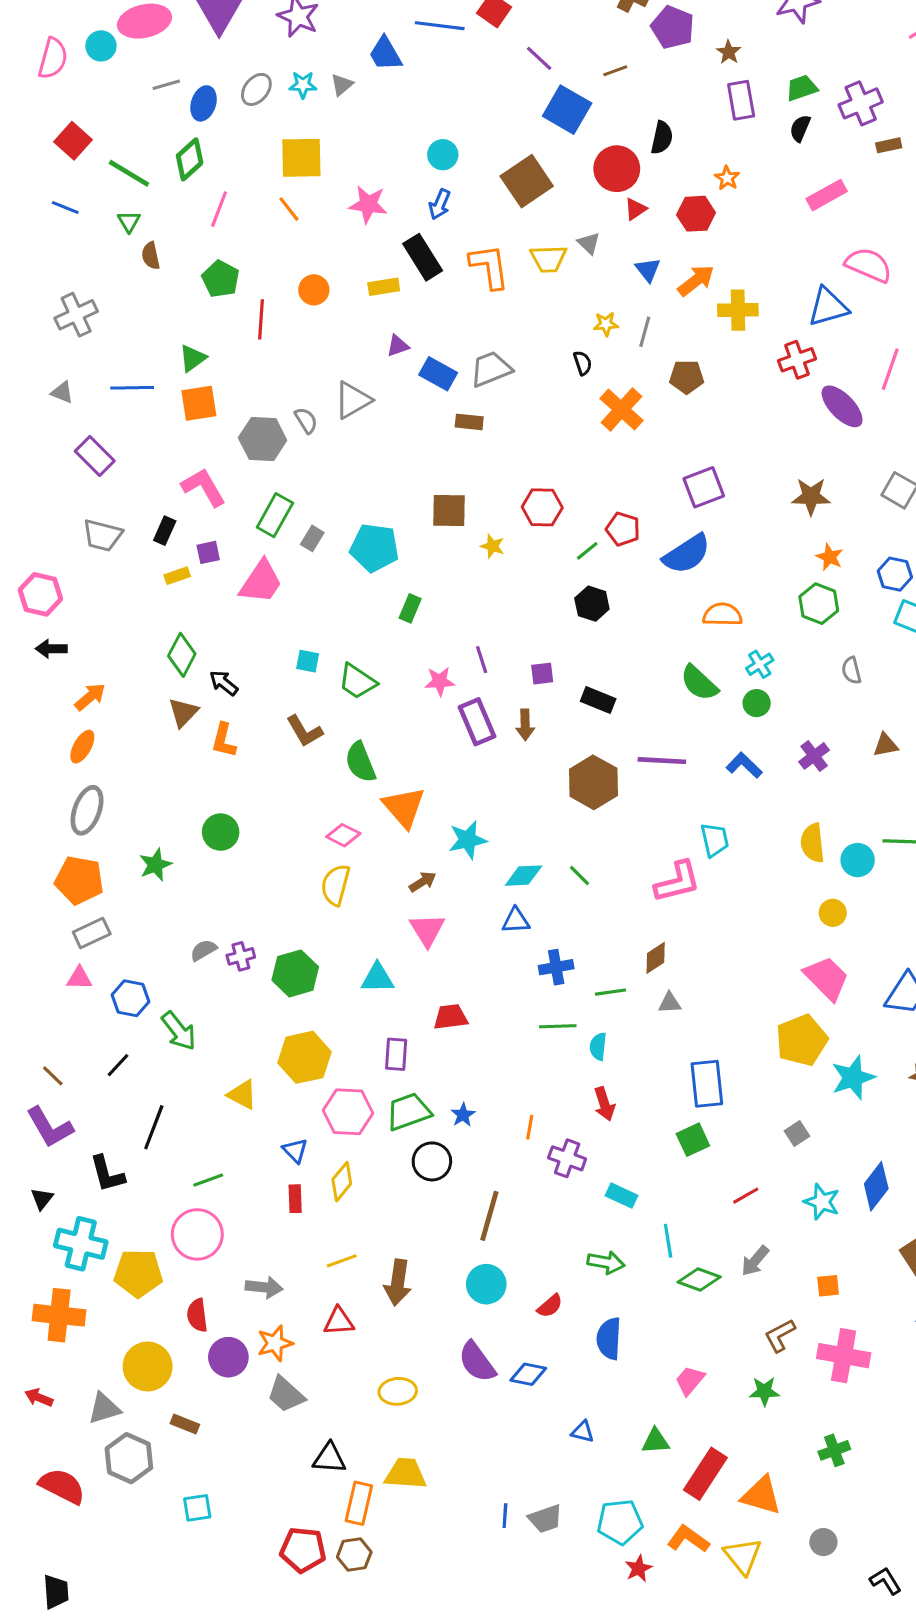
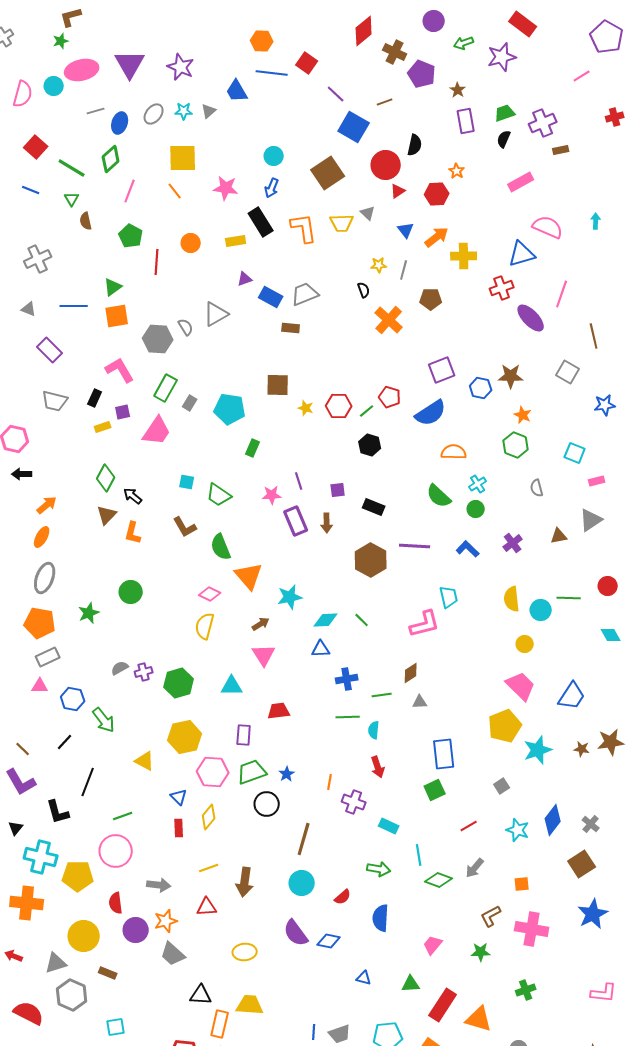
red hexagon: (542, 507) -> (339, 406), moved
blue hexagon: (895, 574) -> (481, 388), moved

